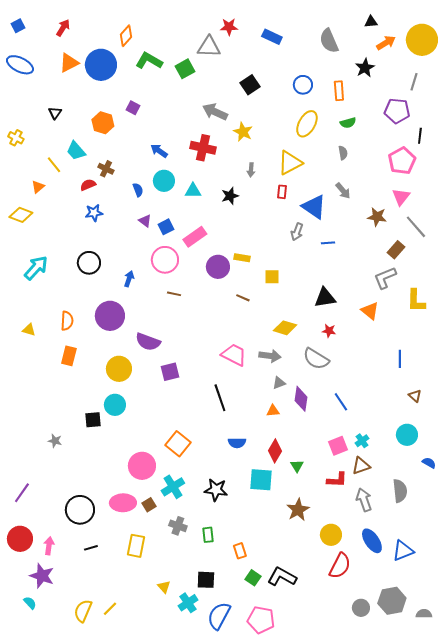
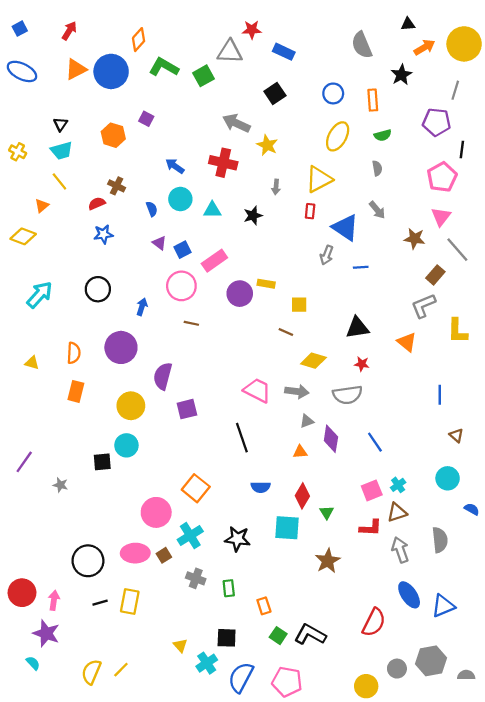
blue rectangle: (272, 37) -> (284, 52), moved
cyan trapezoid: (76, 151) -> (62, 151), moved, turned -65
brown line: (243, 298) -> (286, 332), moved
purple semicircle: (148, 342) -> (163, 376), turned 85
gray semicircle: (316, 359) -> (347, 395), turned -40
purple line: (22, 493) -> (24, 462), moved
yellow circle: (331, 535) -> (366, 686), moved
yellow rectangle: (136, 546) -> (130, 601), moved

